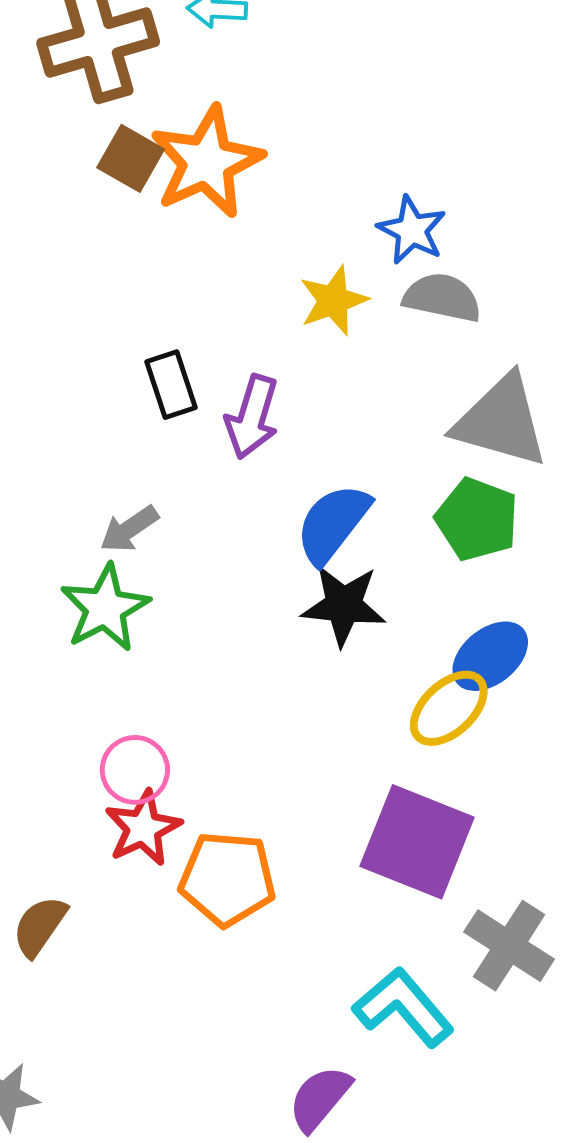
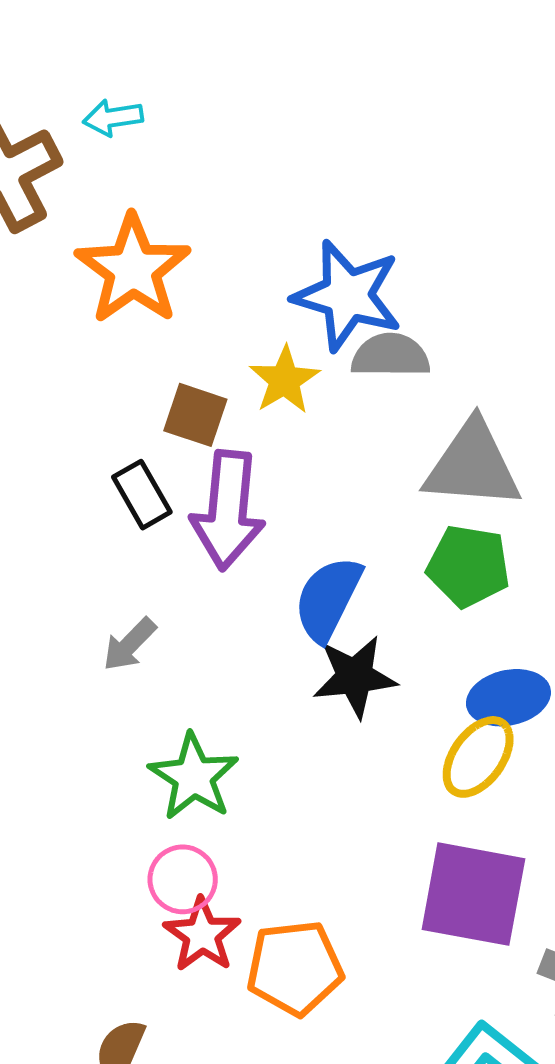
brown square: (131, 158) -> (195, 415), moved
blue star: (412, 230) -> (347, 296), size x1.6
purple arrow: (252, 417) -> (228, 510), size x1.4
green star: (105, 608) -> (194, 777), moved
blue ellipse: (490, 656) -> (508, 698), turned 38

